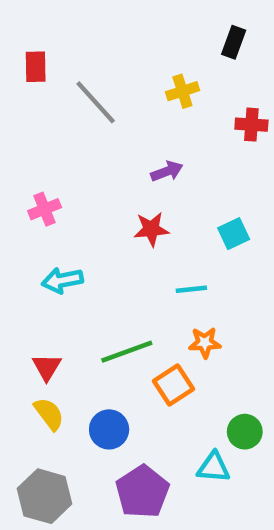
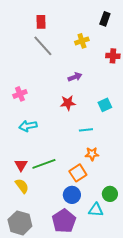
red rectangle: (36, 67) -> (41, 22), moved
green line: (127, 352) -> (44, 164), moved
blue circle: (109, 429) -> (72, 195), moved

